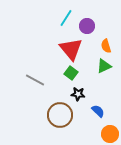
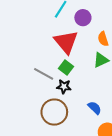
gray line: (35, 80) -> (44, 74), moved
black star: (78, 94) -> (64, 87), moved

